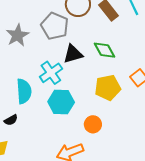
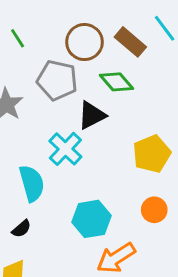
green diamond: (104, 50) -> (117, 82), moved
cyan hexagon: (61, 102) -> (91, 219), moved
orange circle: (93, 124) -> (154, 210), moved

